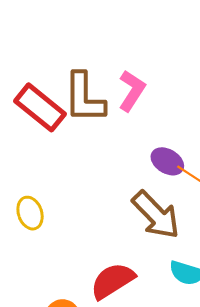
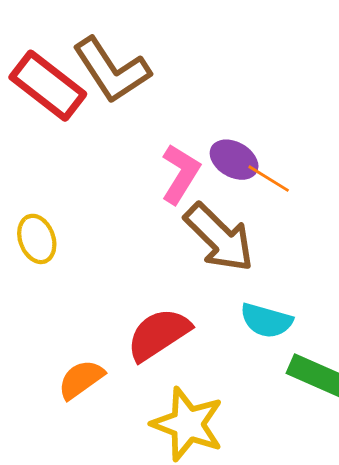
pink L-shape: (132, 91) -> (180, 174), moved
brown L-shape: (84, 98) -> (112, 70), turned -32

